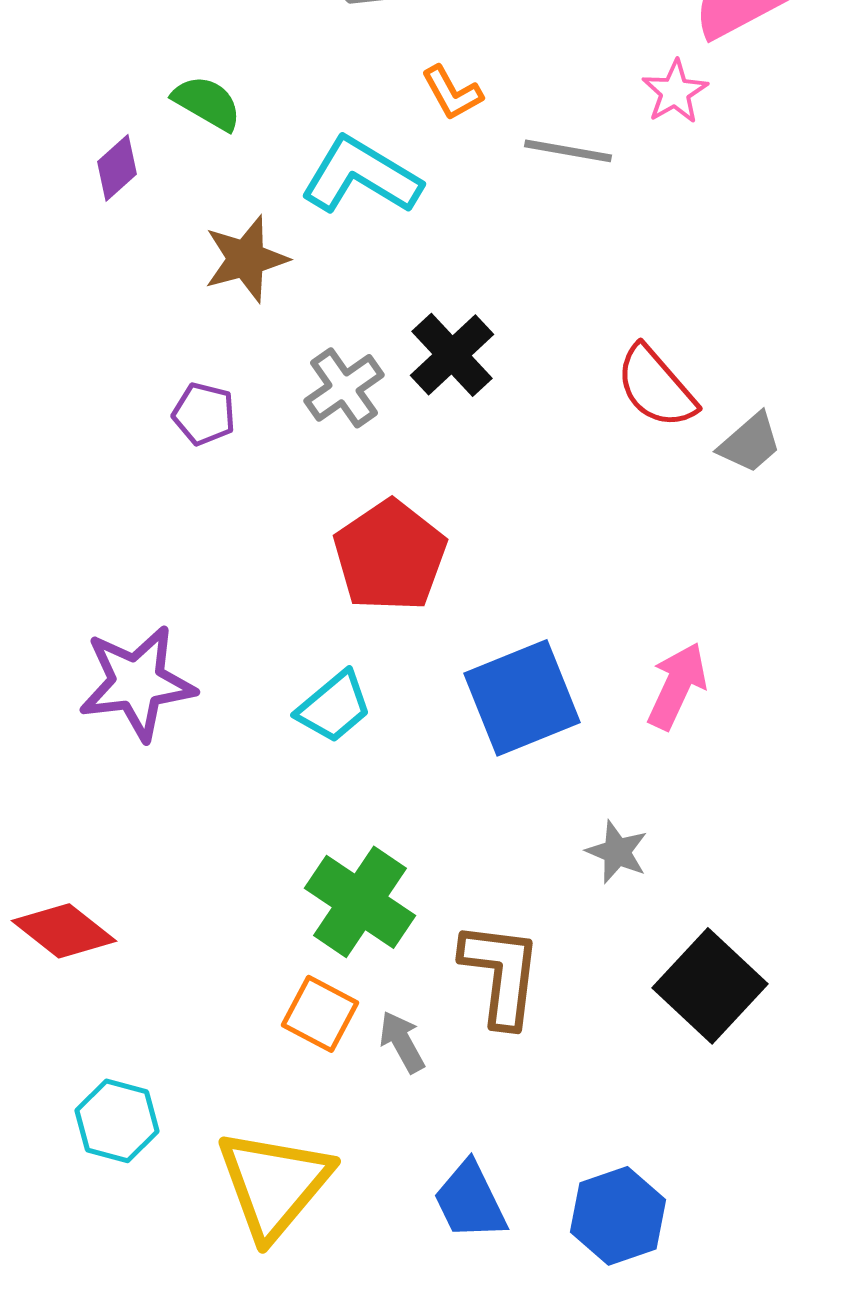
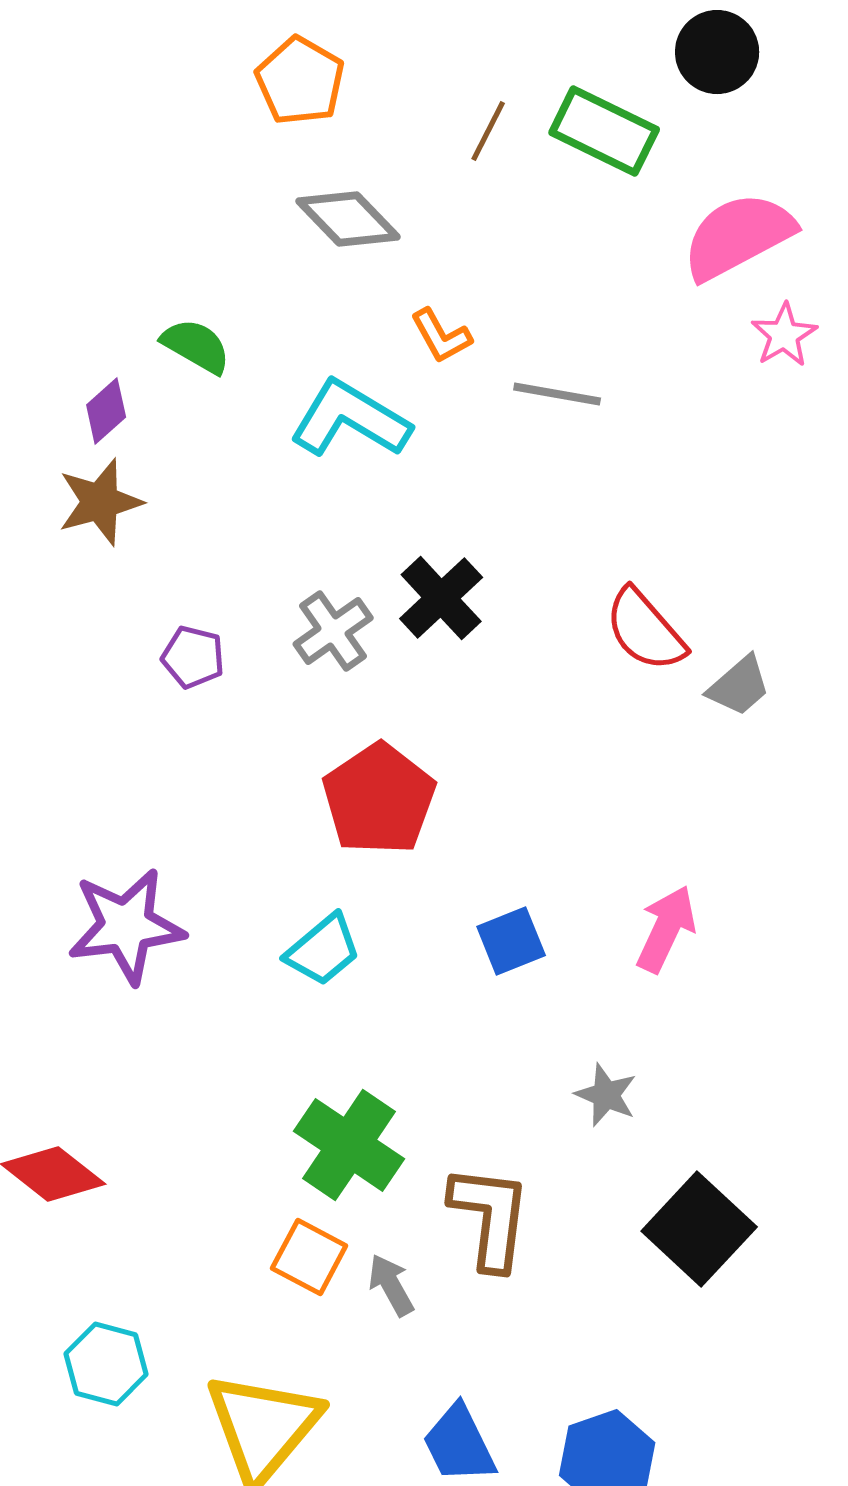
pink star: (675, 92) -> (784, 335), moved
brown star: (246, 259) -> (100, 502), moved
blue square: (522, 698) -> (511, 941), size x0.6

